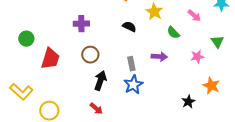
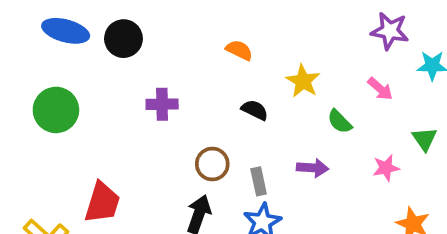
green circle: (26, 39) -> (56, 110), moved, size x1.5
brown circle: (90, 55) -> (212, 164), moved
red trapezoid: (50, 59) -> (102, 203), moved

